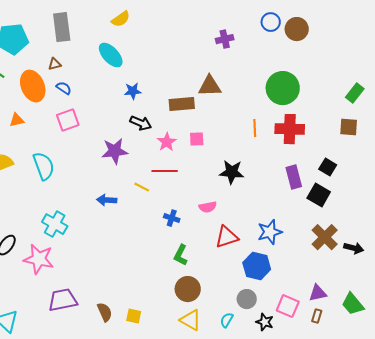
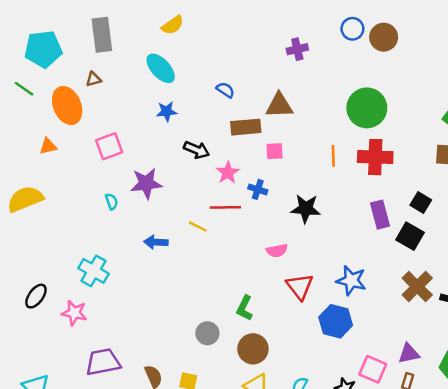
blue semicircle: (64, 88) -> (225, 90), moved
blue star: (133, 91) -> (167, 111), moved
pink square: (197, 139) -> (275, 151), moved
purple star: (115, 151) -> (146, 183), moved
cyan semicircle: (44, 166) -> (111, 201), moved, size x0.5
blue cross: (172, 218) -> (258, 189), moved
blue star: (270, 232) -> (351, 281), turned 30
red triangle: (227, 237) -> (300, 287), turned -50
pink star: (39, 259) -> (74, 313), size x0.7
gray circle: (247, 299) -> (207, 333), moved

